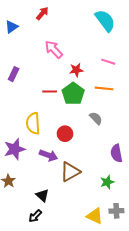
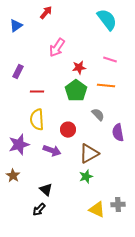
pink arrow: (54, 49) -> (57, 48), turned -102
red line: (50, 92) -> (37, 92), moved
purple semicircle: (116, 153) -> (118, 133), moved
brown triangle: (70, 172) -> (89, 154), moved
green star: (107, 182) -> (86, 177), moved

